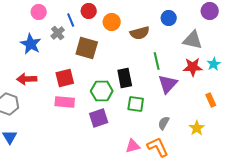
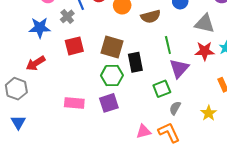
blue star: (31, 44) -> (40, 28), turned -30
brown square: (87, 48) -> (112, 47), moved
red square: (65, 78) -> (74, 46), moved
red arrow: (27, 79) -> (36, 63), turned -30
pink rectangle: (65, 102) -> (74, 103), moved
green square: (136, 104) -> (162, 89), moved, turned -30

